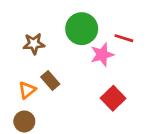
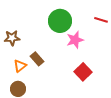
red line: (124, 38) -> (101, 20), moved
brown star: (34, 44) -> (12, 38), moved

